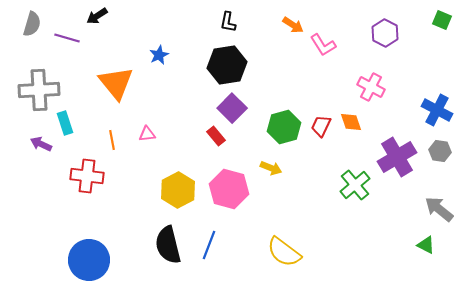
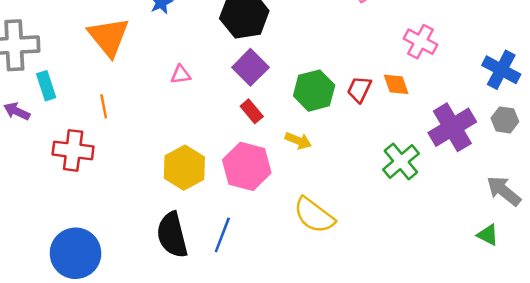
pink triangle: (147, 134) -> (181, 75), moved
red rectangle: (216, 136) -> (252, 111), moved
yellow semicircle: (284, 252) -> (314, 215), moved

